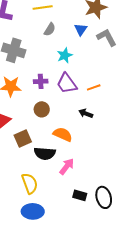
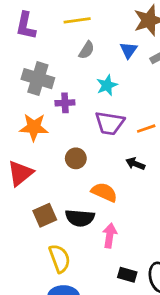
purple cross: (41, 81) -> (65, 103), moved
purple trapezoid: (67, 83) -> (110, 123), turned -45
brown square: (23, 138) -> (45, 215), moved
pink arrow: (67, 166) -> (110, 235), turned -30

